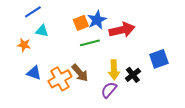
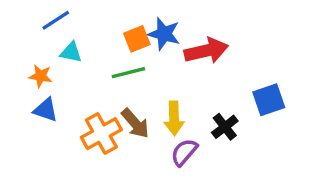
blue star: (97, 20) -> (164, 34), turned -30
green line: (90, 43) -> (128, 73), moved
yellow arrow: (114, 70) -> (174, 118), moved
blue triangle: (34, 73) -> (46, 110), moved

